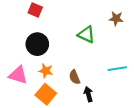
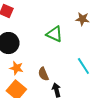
cyan line: (117, 69) -> (83, 66), turned 66

